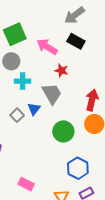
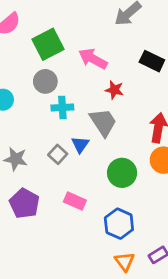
black rectangle: (76, 41) -> (152, 61), moved
blue hexagon: (78, 168) -> (119, 224), moved
pink rectangle: (26, 184) -> (75, 201), moved

